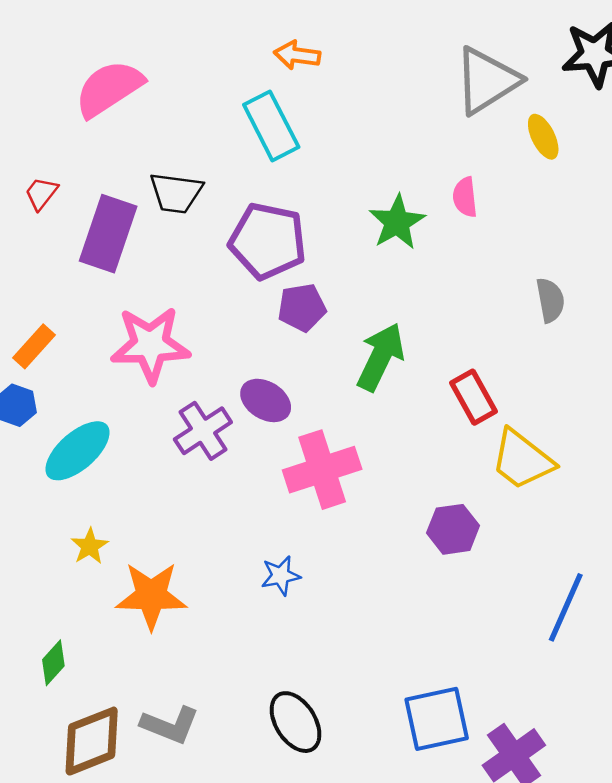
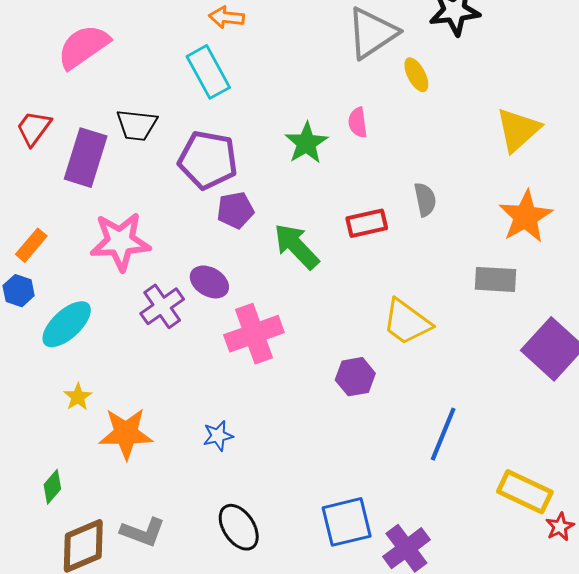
red trapezoid: (41, 193) -> (34, 128), size x1.4
green arrow: (381, 357) -> (296, 246), turned -68
red rectangle: (473, 397) -> (367, 223), moved, turned -72
blue star: (281, 576) -> (218, 436), moved

